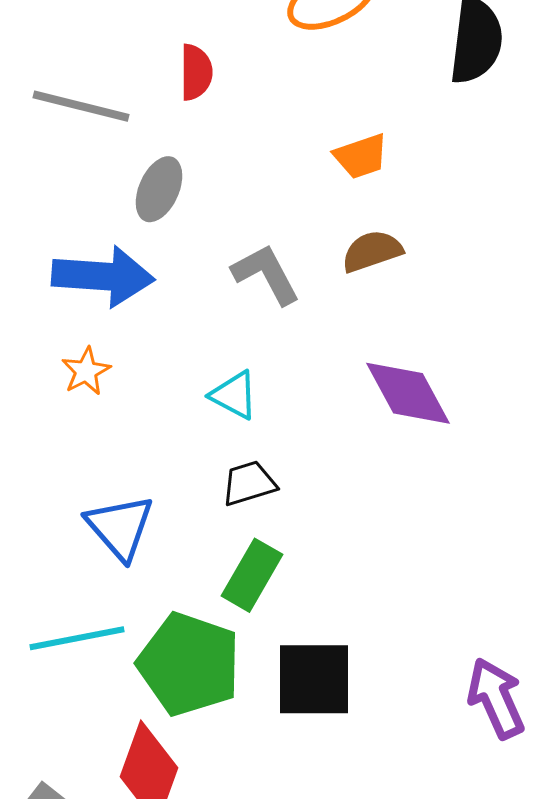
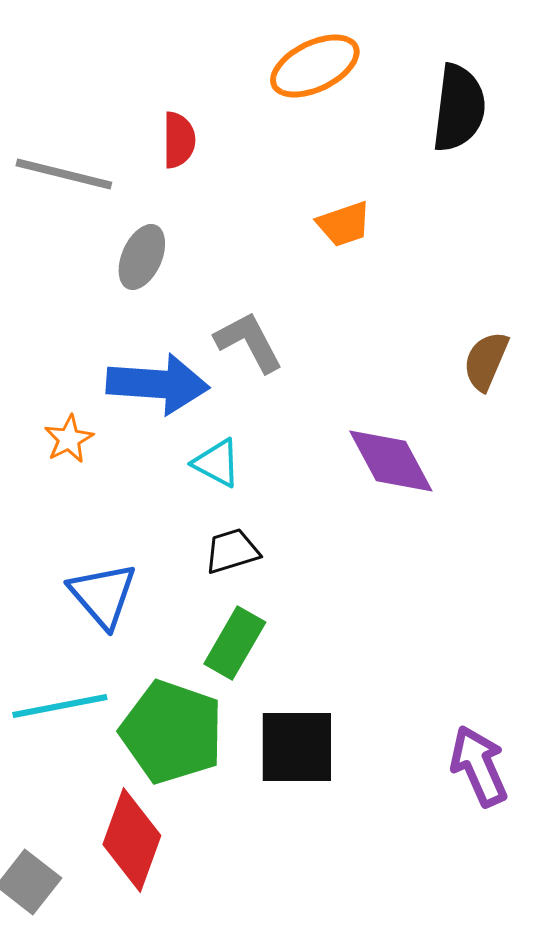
brown semicircle: (372, 251) -> (486, 361), moved, turned -48
blue arrow: (103, 276) -> (158, 384), moved

